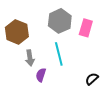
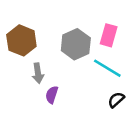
gray hexagon: (60, 21) -> (76, 44), moved
cyan line: (59, 54) -> (107, 68), moved, turned -45

